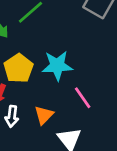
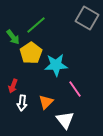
yellow pentagon: (19, 68) -> (31, 53), moved

